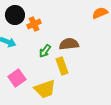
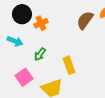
brown semicircle: (69, 44) -> (85, 20), moved, turned -48
green arrow: (45, 51) -> (40, 54), moved

